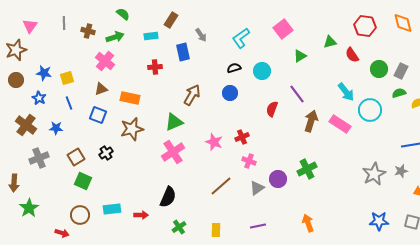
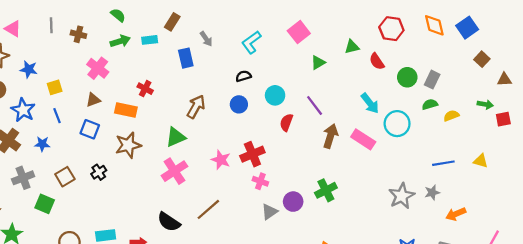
pink triangle: (30, 26) -> (13, 29), turned -35
green arrow: (115, 37) -> (120, 41), moved
red cross: (155, 67) -> (145, 89), moved, turned 32
cyan circle: (262, 71) -> (275, 95), moved
blue star: (44, 73) -> (29, 69), moved
blue star: (39, 98) -> (23, 110), size x1.5
red cross: (242, 137) -> (252, 154), size x1.5
green square: (83, 181) -> (45, 204), moved
brown line: (221, 186) -> (208, 209), moved
black semicircle: (168, 197) -> (169, 222), turned 100

